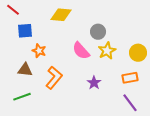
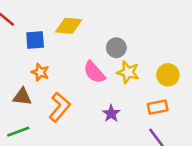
blue square: (25, 31) -> (35, 40), moved
yellow star: (107, 51) -> (128, 72), turned -30

